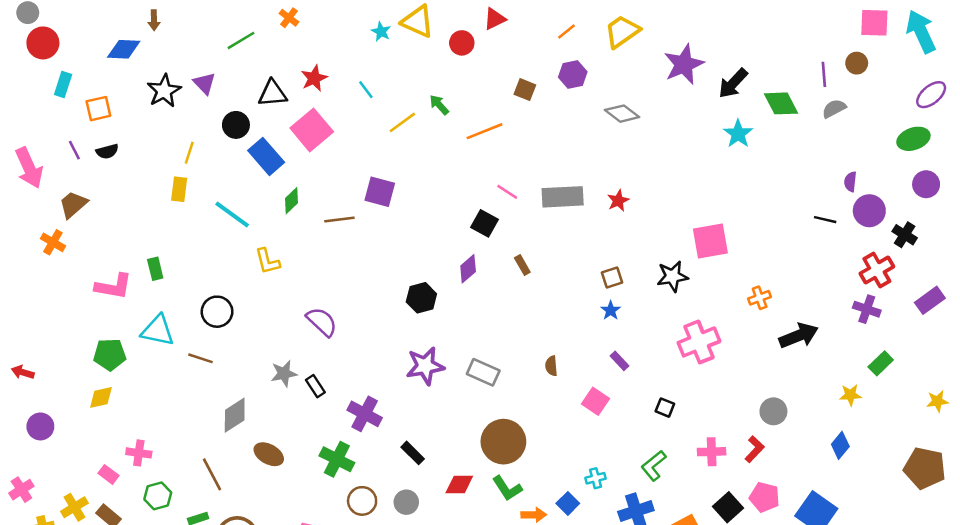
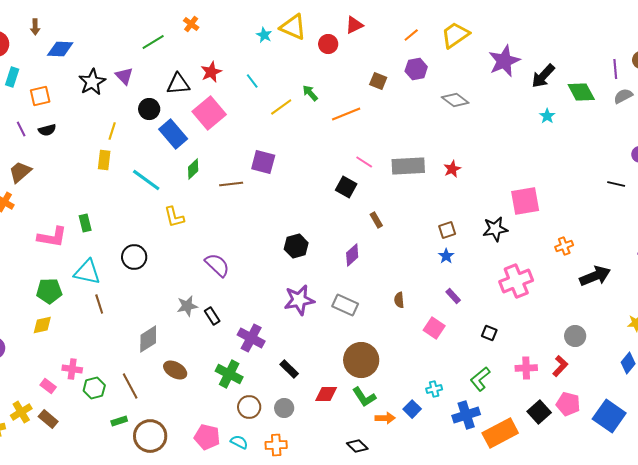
brown arrow: (154, 20) -> (35, 27), moved
cyan star: (738, 134) -> (547, 116), size x0.7
purple diamond: (468, 269) -> (352, 255), moved
brown line: (201, 358) -> (99, 304), moved, turned 54
green hexagon: (158, 496) -> (94, 388), moved

